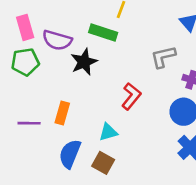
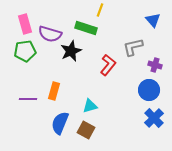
red L-shape: (131, 96) -> (108, 65), moved

